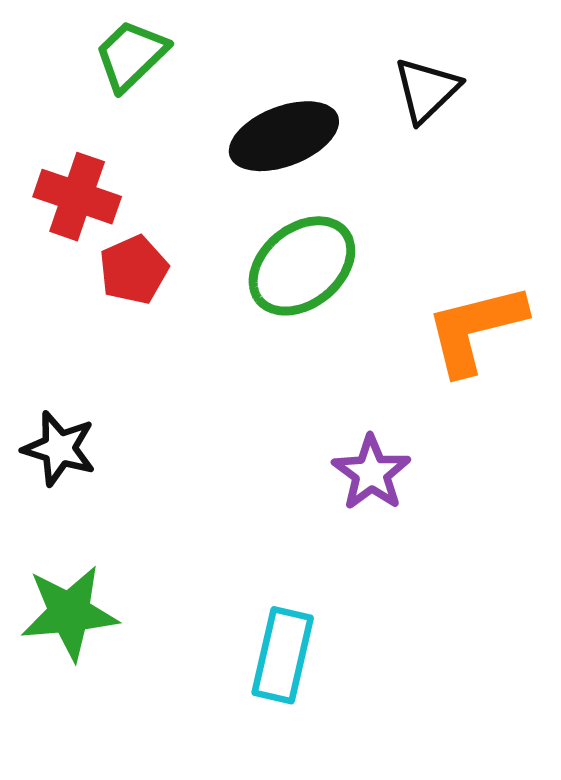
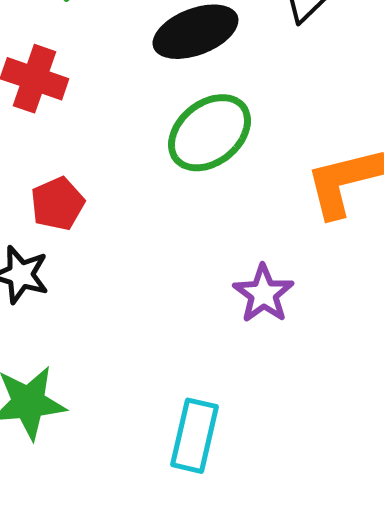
red pentagon: (134, 270) -> (57, 204), moved

